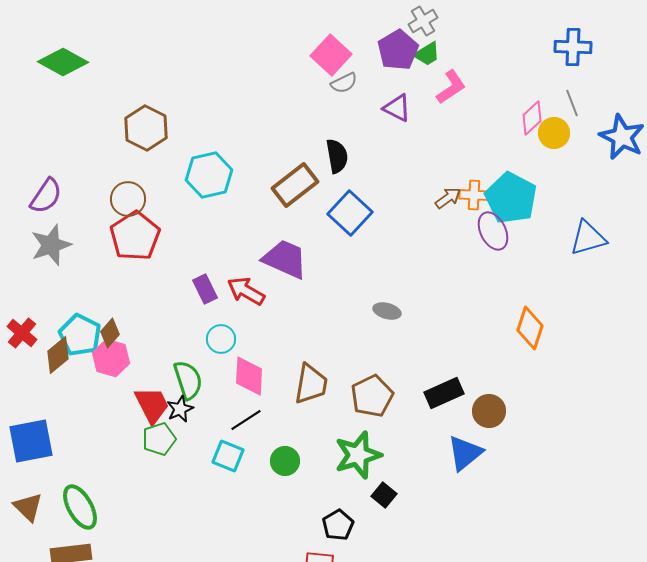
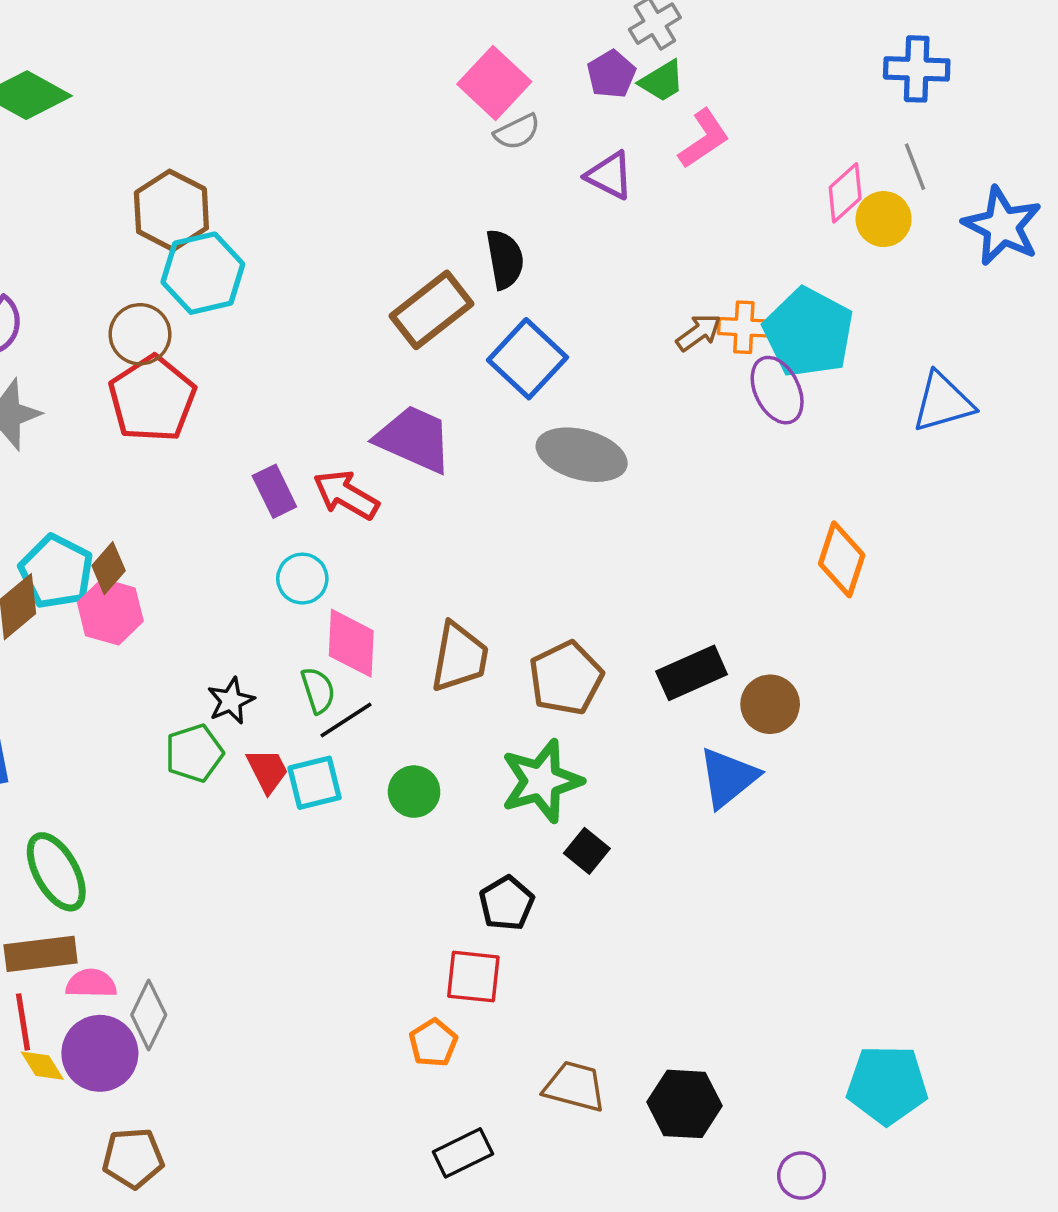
purple pentagon: (398, 50) -> (611, 74), size x0.7
cyan hexagon: (209, 175) -> (203, 273), moved
gray ellipse: (387, 311) -> (582, 455), moved, size x1.8
green semicircle: (188, 380) -> (318, 690), moved, size x0.7
red trapezoid: (152, 405) -> (267, 771), moved, size x0.7
cyan square: (228, 456) -> (315, 783), turned -36

